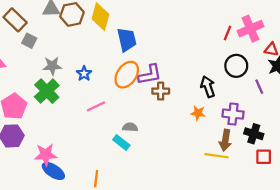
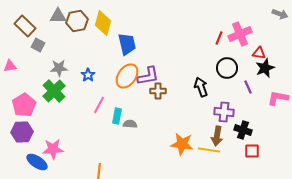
pink line: (96, 106) -> (99, 105), turned -36
orange star: (198, 113) -> (182, 144), moved, size x1.6
cyan rectangle: (121, 143) -> (117, 116), moved, turned 63
blue ellipse: (53, 171) -> (37, 162), moved

